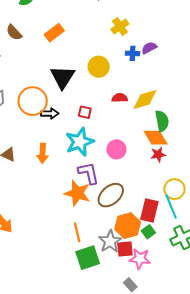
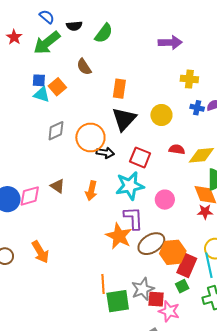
yellow cross: (120, 27) -> (189, 79), turned 30
orange rectangle: (54, 33) -> (119, 89), moved, turned -54
red square: (85, 112) -> (140, 157), size x1.5
orange hexagon: (128, 226) -> (173, 252), moved
orange line: (77, 232) -> (103, 284), moved

